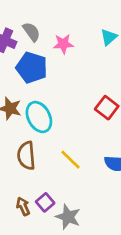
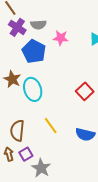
gray semicircle: (31, 32) -> (38, 25), turned 112
brown semicircle: (26, 156) -> (17, 131), moved

